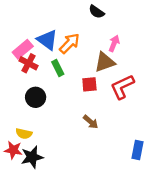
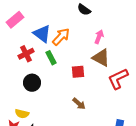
pink rectangle: (23, 49) -> (15, 20), moved
brown triangle: (105, 62) -> (101, 58), moved, turned 48
red cross: (29, 63) -> (26, 54), turned 35
red L-shape: (122, 87) -> (118, 79), moved

